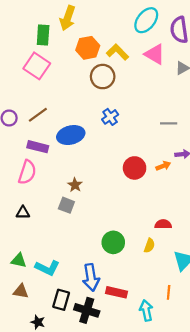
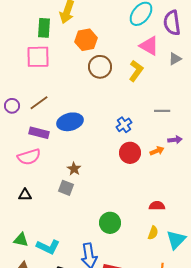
yellow L-shape: (118, 52) -> (136, 71), moved, turned 80
pink square: (37, 66) -> (38, 57), turned -35
blue cross: (110, 117) -> (124, 125), moved
pink semicircle: (27, 172) -> (29, 157), turned 55
yellow semicircle: (149, 246) -> (153, 233), moved

